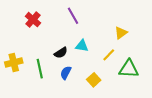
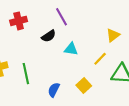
red cross: (33, 20) -> (19, 21), turned 35
black semicircle: (61, 53) -> (49, 36), moved
blue semicircle: (66, 73) -> (54, 90), moved

